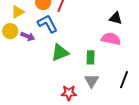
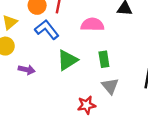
purple arrow: (28, 36) -> (27, 70), moved
pink semicircle: (111, 39) -> (92, 25), moved

